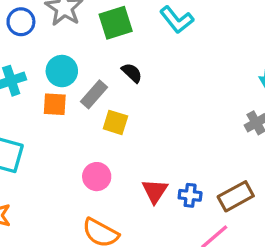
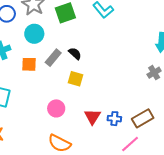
cyan circle: (62, 71) -> (34, 34), moved
black semicircle: (132, 73) -> (75, 54), moved
yellow square: (115, 122) -> (75, 79), moved

